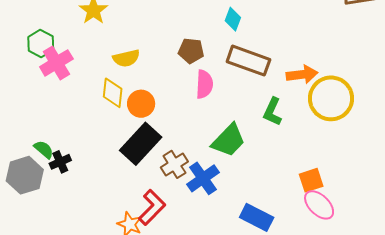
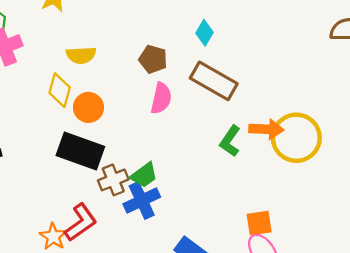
orange arrow: (302, 74) -> (266, 129), moved
green trapezoid: (229, 140) -> (144, 175), moved, size x0.7
black rectangle: (141, 144) -> (80, 151), turned 57

